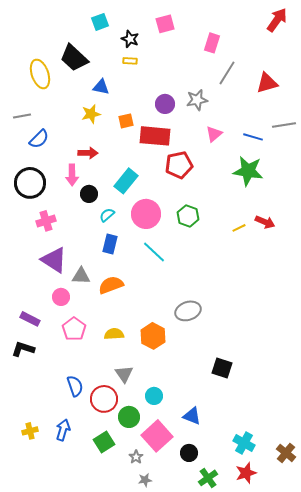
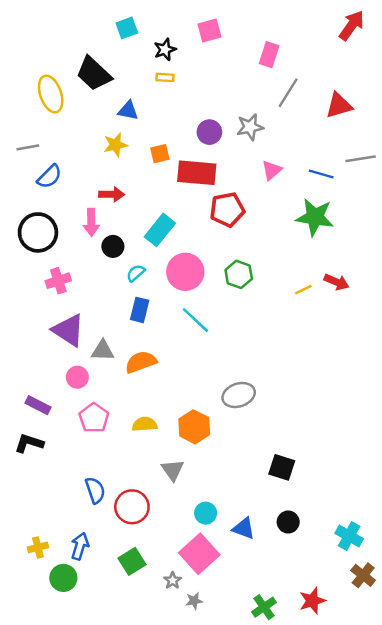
black star: (130, 39) -> (165, 50), turned 30
gray triangle: (124, 374) -> (173, 470), moved
cyan circle: (154, 396) -> (206, 513), moved
green circle: (129, 417) -> (63, 578), moved
cyan cross: (244, 443) -> (349, 536), moved
black circle: (189, 453) -> (288, 522), moved
gray star: (145, 480) -> (194, 601), moved

